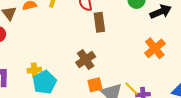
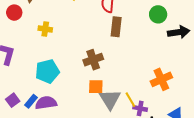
orange cross: (155, 48) -> (161, 79), moved
yellow cross: (34, 70) -> (45, 29), moved

